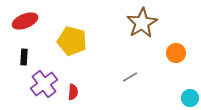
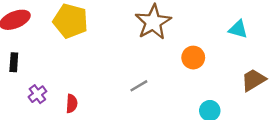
yellow pentagon: (72, 41) -> (70, 21), moved
purple cross: (44, 84) -> (37, 94), size x0.6

